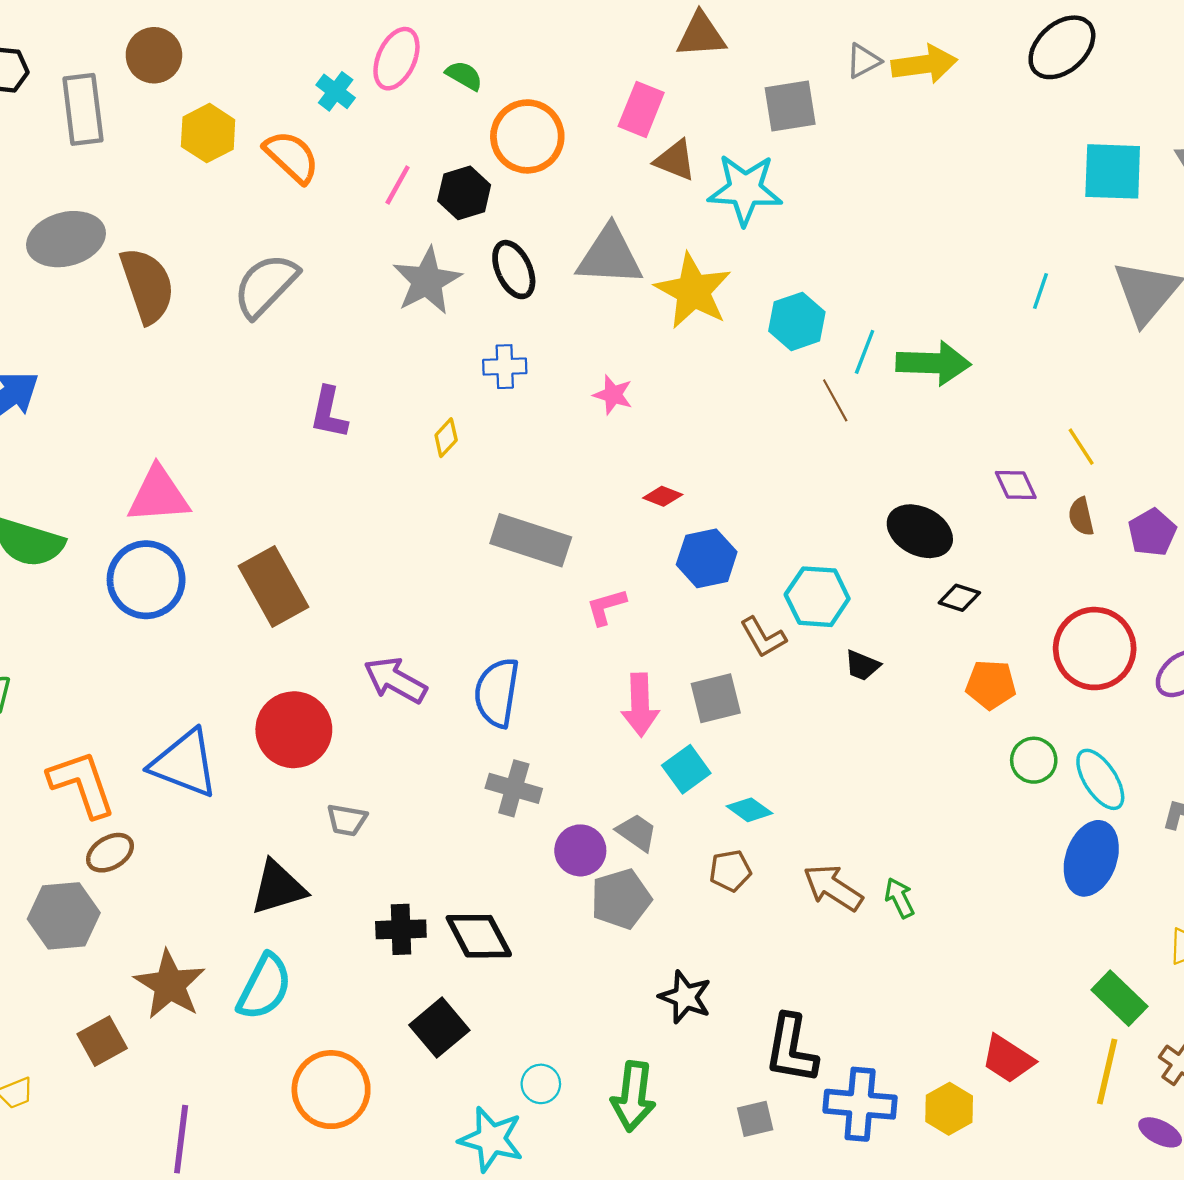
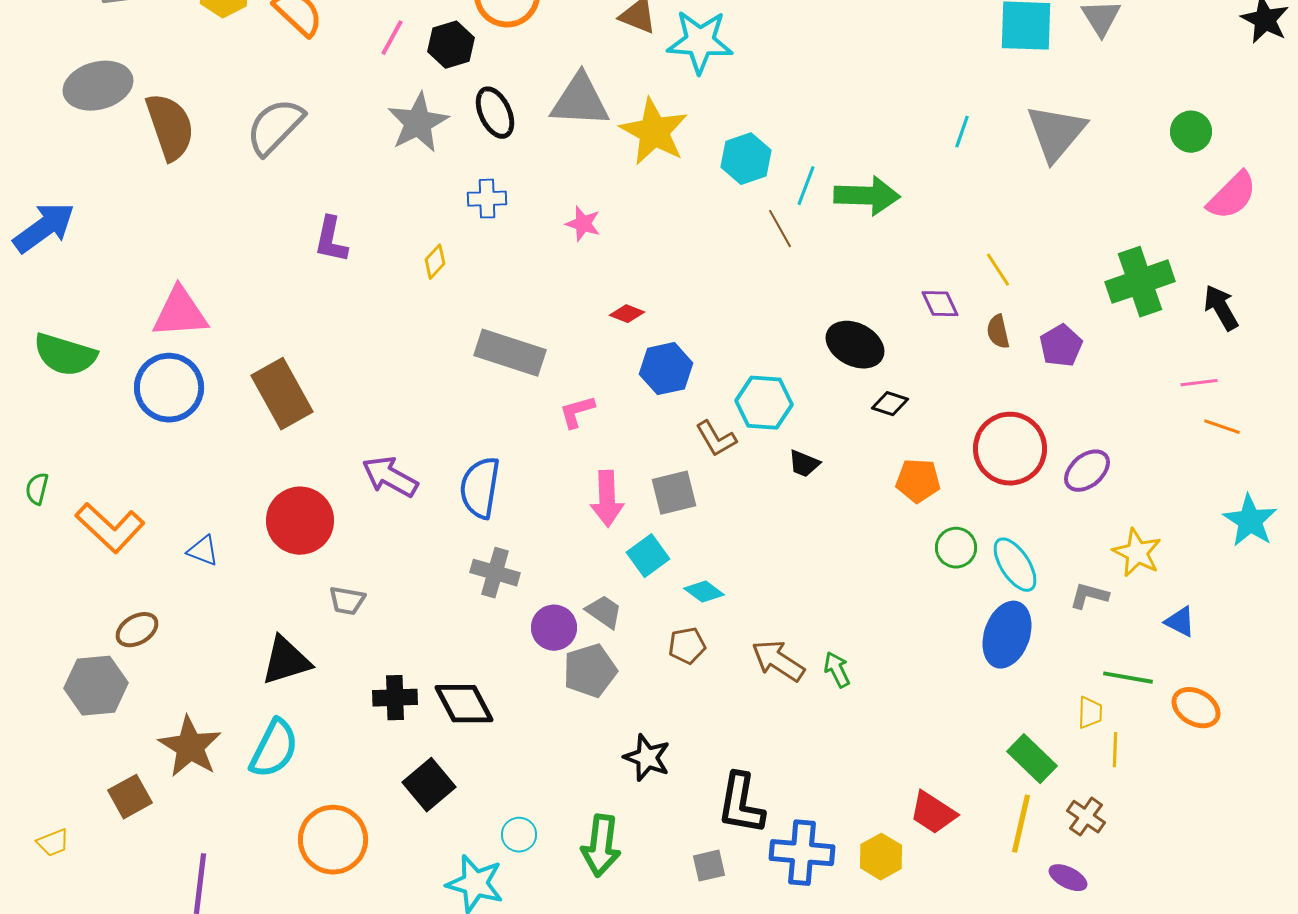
blue triangle: (184, 764) -> (203, 551), size x0.5
orange L-shape: (82, 784) -> (110, 528), moved, turned 152

